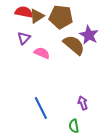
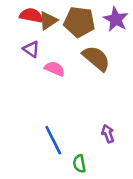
purple star: (89, 35) -> (116, 19), moved
purple triangle: (24, 38) -> (31, 49), turned -40
green semicircle: (74, 126) -> (79, 164), moved

